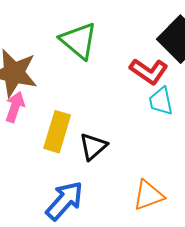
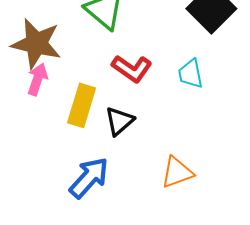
red L-shape: (149, 71) -> (132, 69), moved

